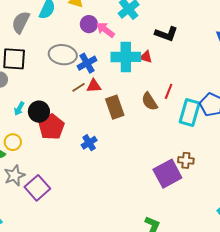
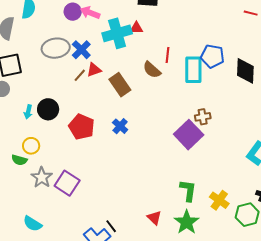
red pentagon: (51, 127) -> (82, 127), moved
blue cross: (89, 143) -> (120, 126), moved

